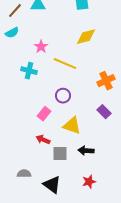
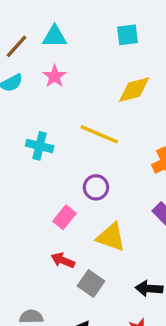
pink star: (41, 47) -> (55, 76), moved
black arrow: (86, 151) -> (149, 289), moved
gray square: (60, 154) -> (91, 284), turned 35

